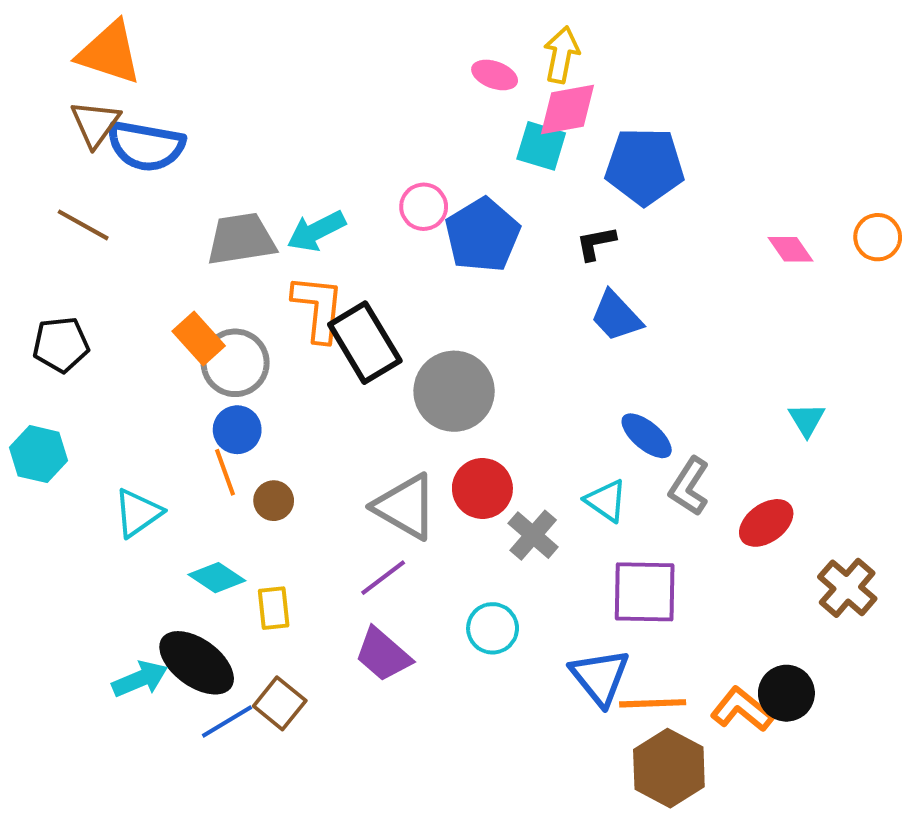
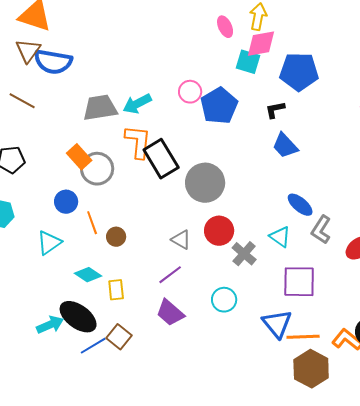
pink ellipse: (495, 75) -> (225, 27), turned 45
blue circle: (237, 430) -> (66, 202), moved
gray triangle: (405, 507) -> (181, 240), size x0.6

